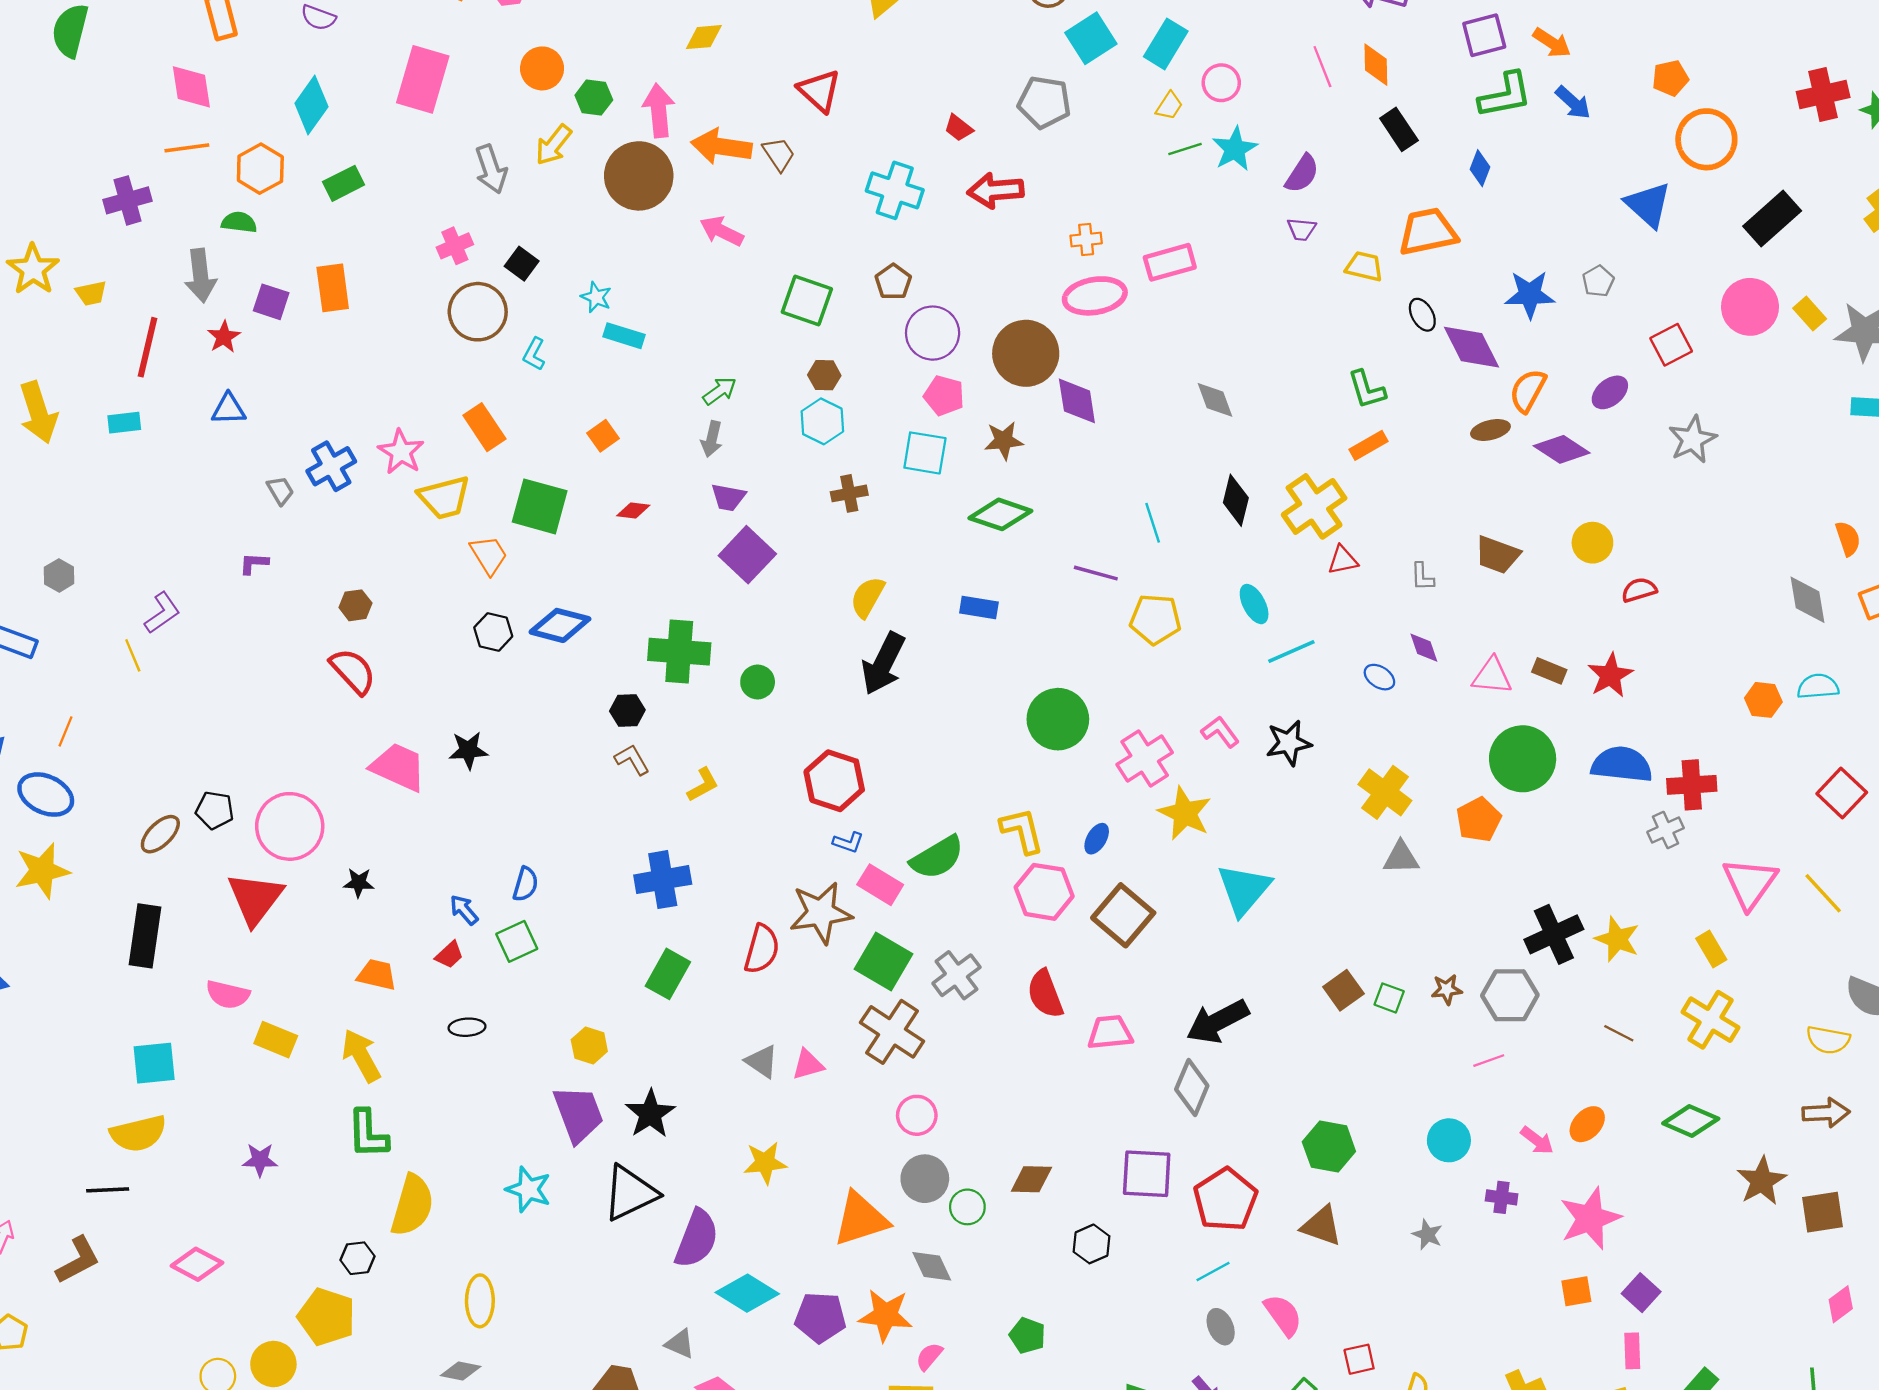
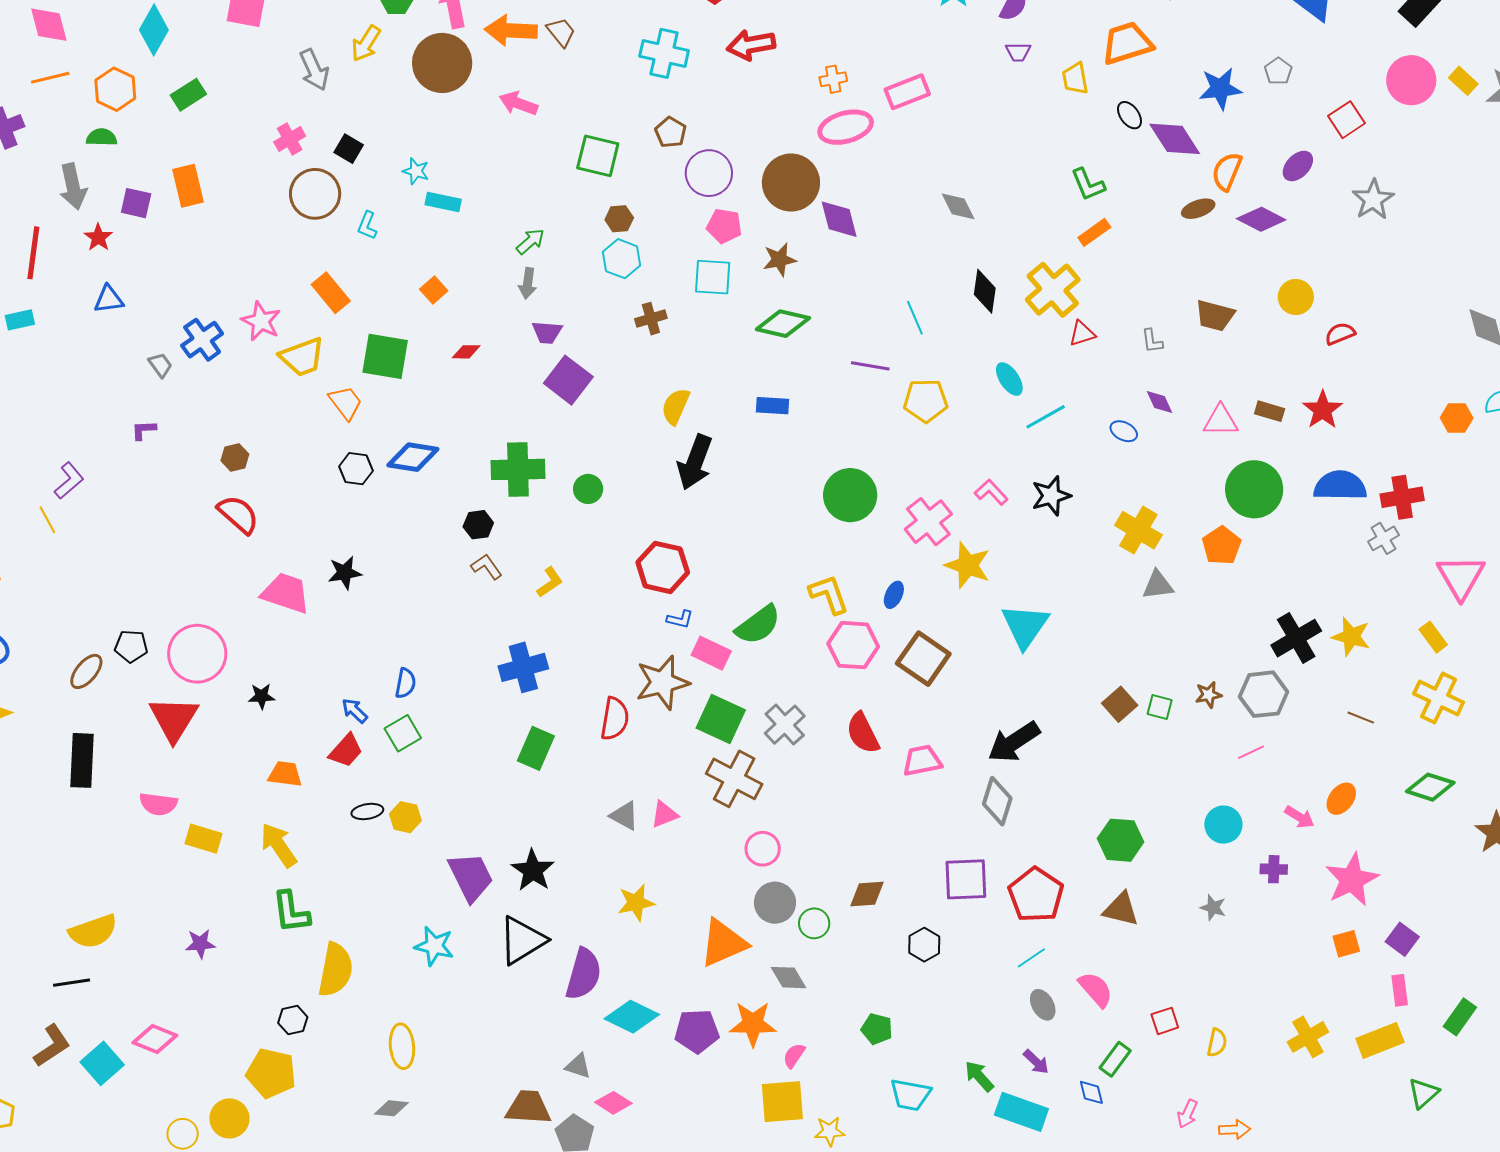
yellow trapezoid: (1364, 266) -> (1075, 79), turned -108
red trapezoid: (449, 955) -> (346, 751), size x1.4
yellow hexagon: (589, 1046) -> (405, 817), moved
cyan square: (154, 1063) -> (102, 1063), moved, turned -30

